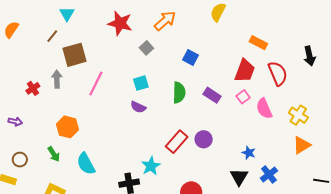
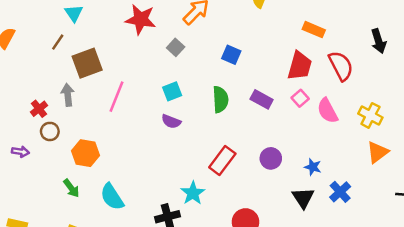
purple circle: (204, 139) -> (271, 158), moved
brown circle: (20, 160) -> (50, 131), moved

